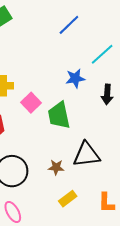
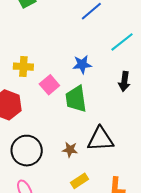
blue star: (75, 78) -> (82, 64), moved

